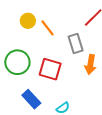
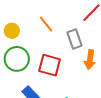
yellow circle: (28, 21) -> (12, 31), moved

